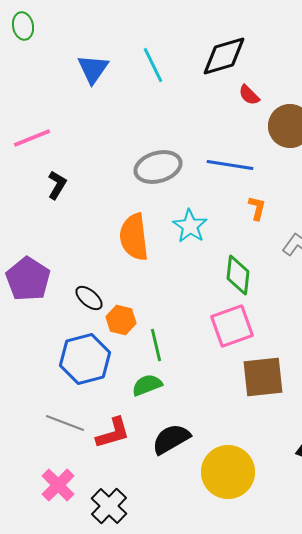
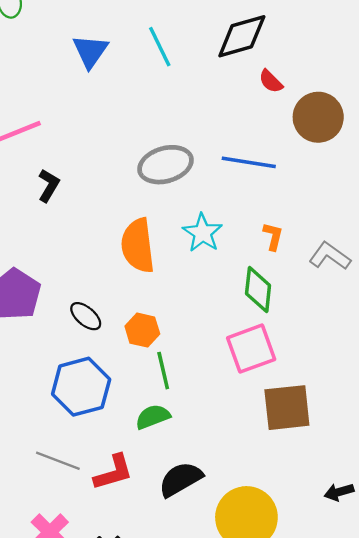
orange L-shape: (257, 208) -> (273, 236), moved
orange hexagon: (121, 320) -> (142, 330), moved

